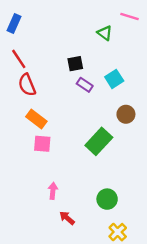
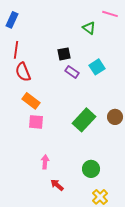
red line: (19, 59) -> (16, 50), turned 42
brown circle: (126, 114) -> (115, 117), moved

